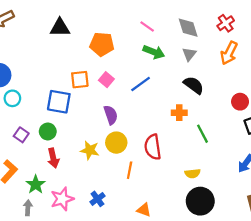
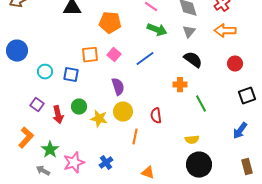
orange arrow: (229, 53) -> (225, 31), turned 65
cyan circle: (12, 98) -> (45, 72), moved
blue square: (59, 102) -> (71, 75), size x0.7
red circle: (240, 102) -> (235, 64), moved
green circle: (48, 131) -> (79, 107), moved
red semicircle: (153, 147) -> (156, 116), size x0.7
red arrow: (53, 158) -> (58, 115), moved
gray arrow: (28, 208) -> (43, 171), turned -64

